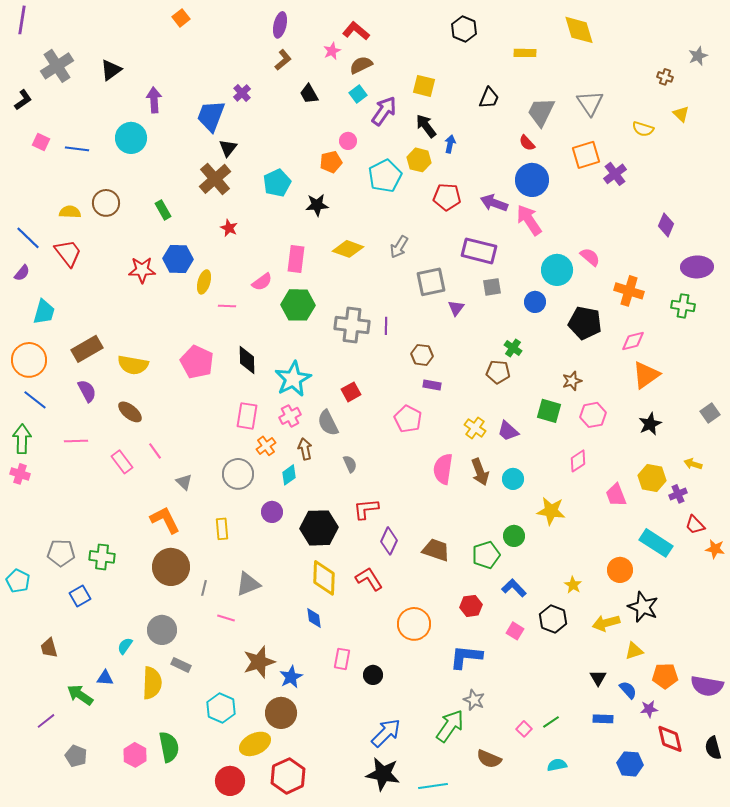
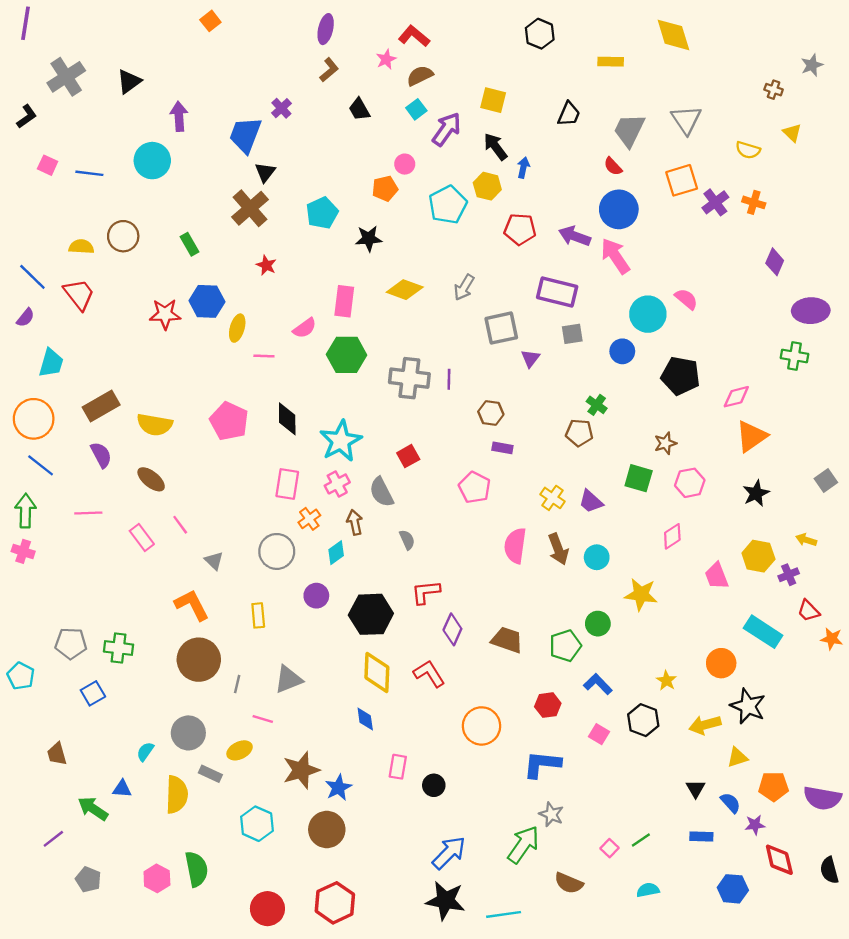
orange cross: (629, 291) -> (754, 202), moved, size x0.7
yellow ellipse: (255, 744) -> (240, 750), moved, size x0.7

